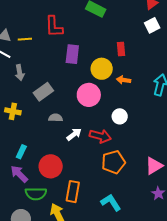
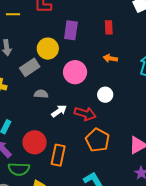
purple rectangle: (72, 54) -> (71, 30), moved
yellow circle: (102, 69) -> (48, 49), moved
orange pentagon: (113, 162) -> (97, 140), turned -30
orange rectangle: (73, 192) -> (58, 155), moved

